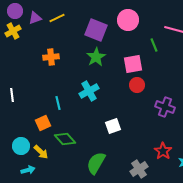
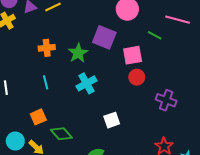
purple square: (96, 30) -> (104, 37), moved
green line: (154, 45) -> (155, 35), turned -40
green star: (96, 57) -> (78, 53), moved
cyan line: (58, 103) -> (46, 82), moved

